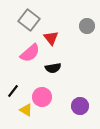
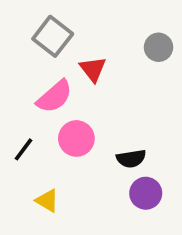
black semicircle: (53, 68) -> (131, 159), moved
black line: (13, 91) -> (23, 149), moved
pink circle: (42, 97) -> (76, 138), moved

